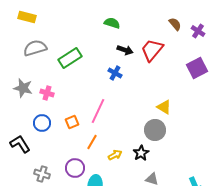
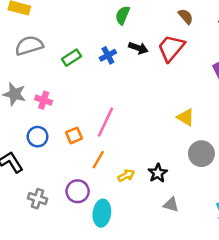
green semicircle: (112, 23) -> (123, 15), turned -84
brown semicircle: (175, 24) -> (186, 16), moved
green rectangle: (70, 58) -> (72, 58), size x0.7
blue cross: (115, 73) -> (108, 55), moved, turned 32
gray circle: (155, 130) -> (201, 154), moved

